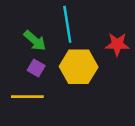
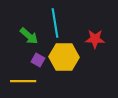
purple square: (36, 68) -> (38, 60), moved

